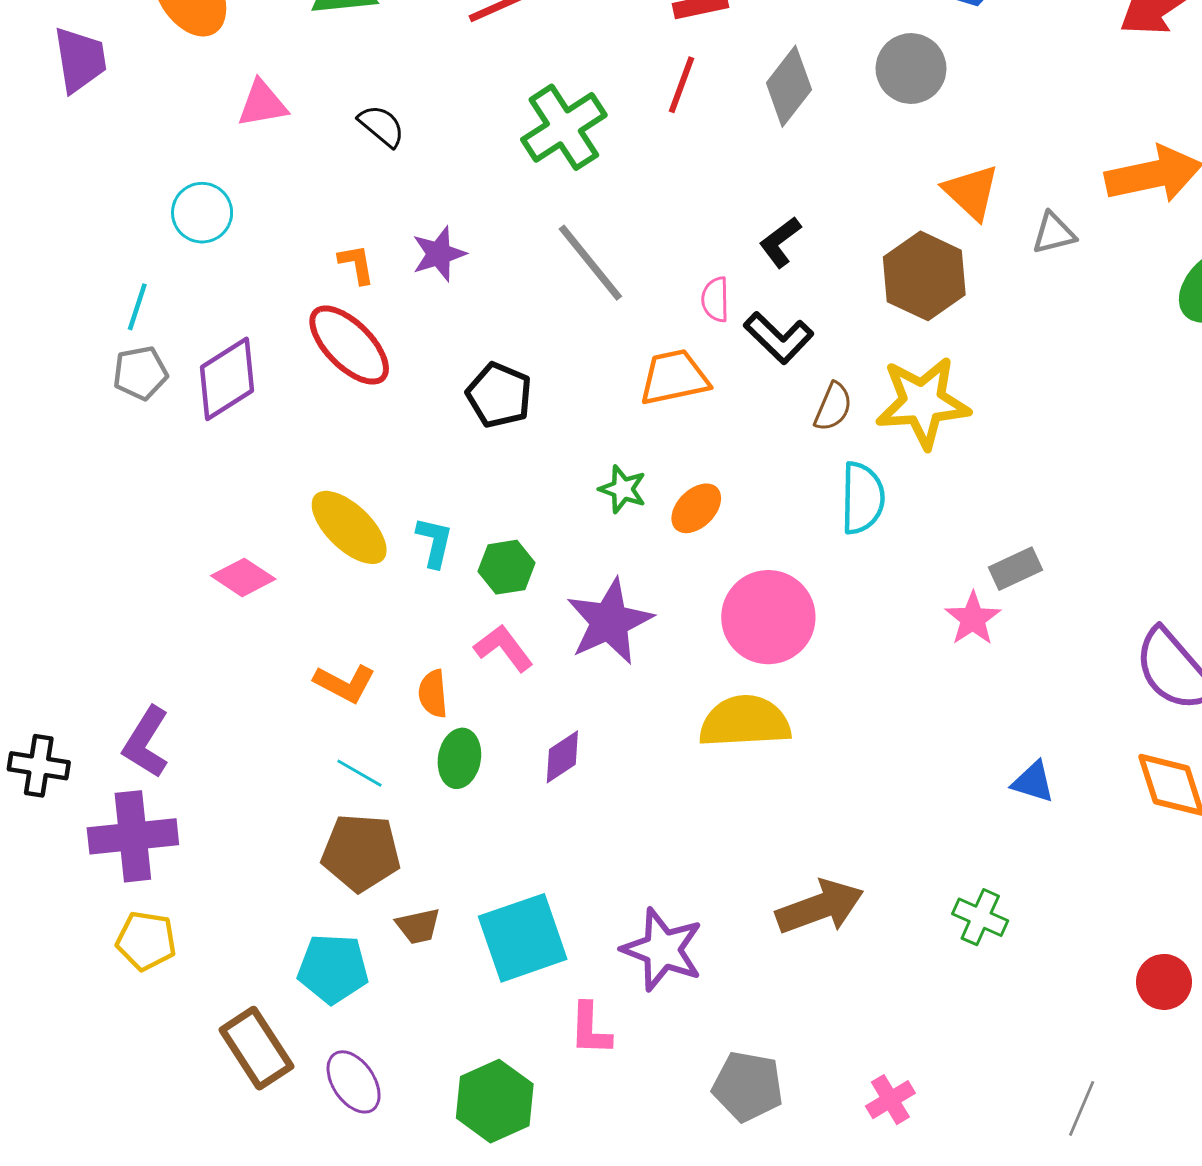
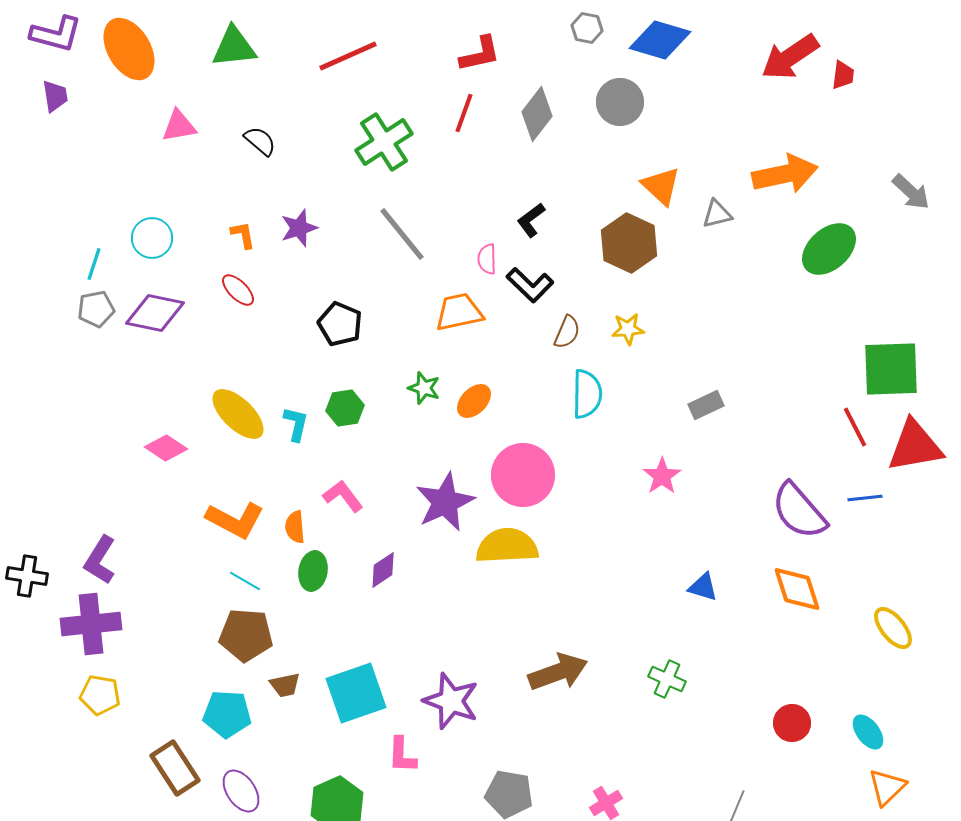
purple trapezoid: (80, 60) -> (55, 96), size x0.7
cyan circle: (202, 213) -> (152, 238), moved
red ellipse: (349, 345) -> (238, 290), size x0.6
purple diamond: (227, 379) -> (155, 313), turned 44
yellow star: (923, 402) -> (628, 329), size x0.5
green hexagon: (507, 567) -> (345, 408), moved
gray rectangle: (1015, 569) -> (706, 405), moved
purple star: (609, 622) -> (445, 502), moved
orange L-shape: (345, 683) -> (235, 520), size x1.4

